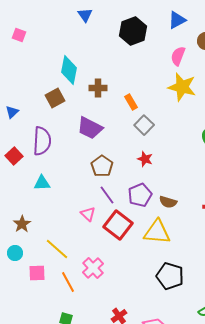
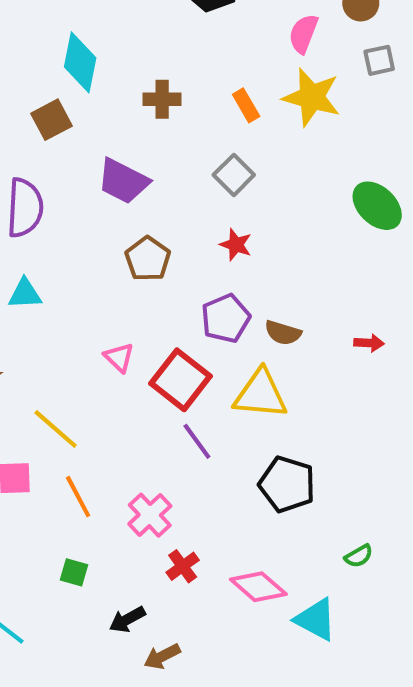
brown cross: (98, 88) -> (162, 99), moved
orange rectangle: (131, 102) -> (246, 105), moved
purple line: (107, 195) -> (197, 441), moved
pink cross: (93, 268) -> (150, 515), moved

